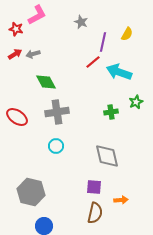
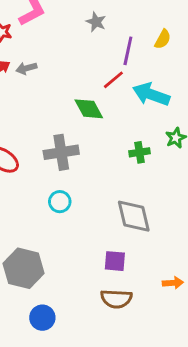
green diamond: (46, 82) -> (89, 109), moved
orange arrow: (121, 200) -> (173, 283), moved
brown semicircle: (95, 213) -> (116, 299), turned 80

